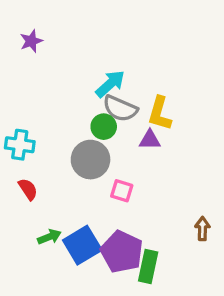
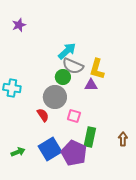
red semicircle: (28, 189) -> (43, 115), moved
green arrow: (49, 237) -> (18, 152), moved
green rectangle: (148, 266) -> (90, 137), moved

